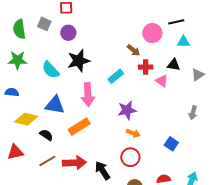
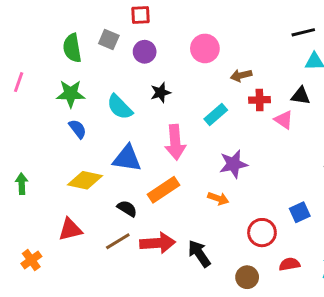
pink circle: (152, 33) -> (205, 48), moved
brown arrow: (133, 50) -> (241, 75), turned 128
black star: (79, 61) -> (161, 93), size x0.6
blue semicircle: (12, 92) -> (78, 129), moved, turned 48
orange arrow: (133, 133) -> (218, 198), moved
black semicircle: (46, 135) -> (127, 209), moved
blue square: (171, 144) -> (300, 212), turned 32
red circle: (130, 157) -> (262, 233), moved

